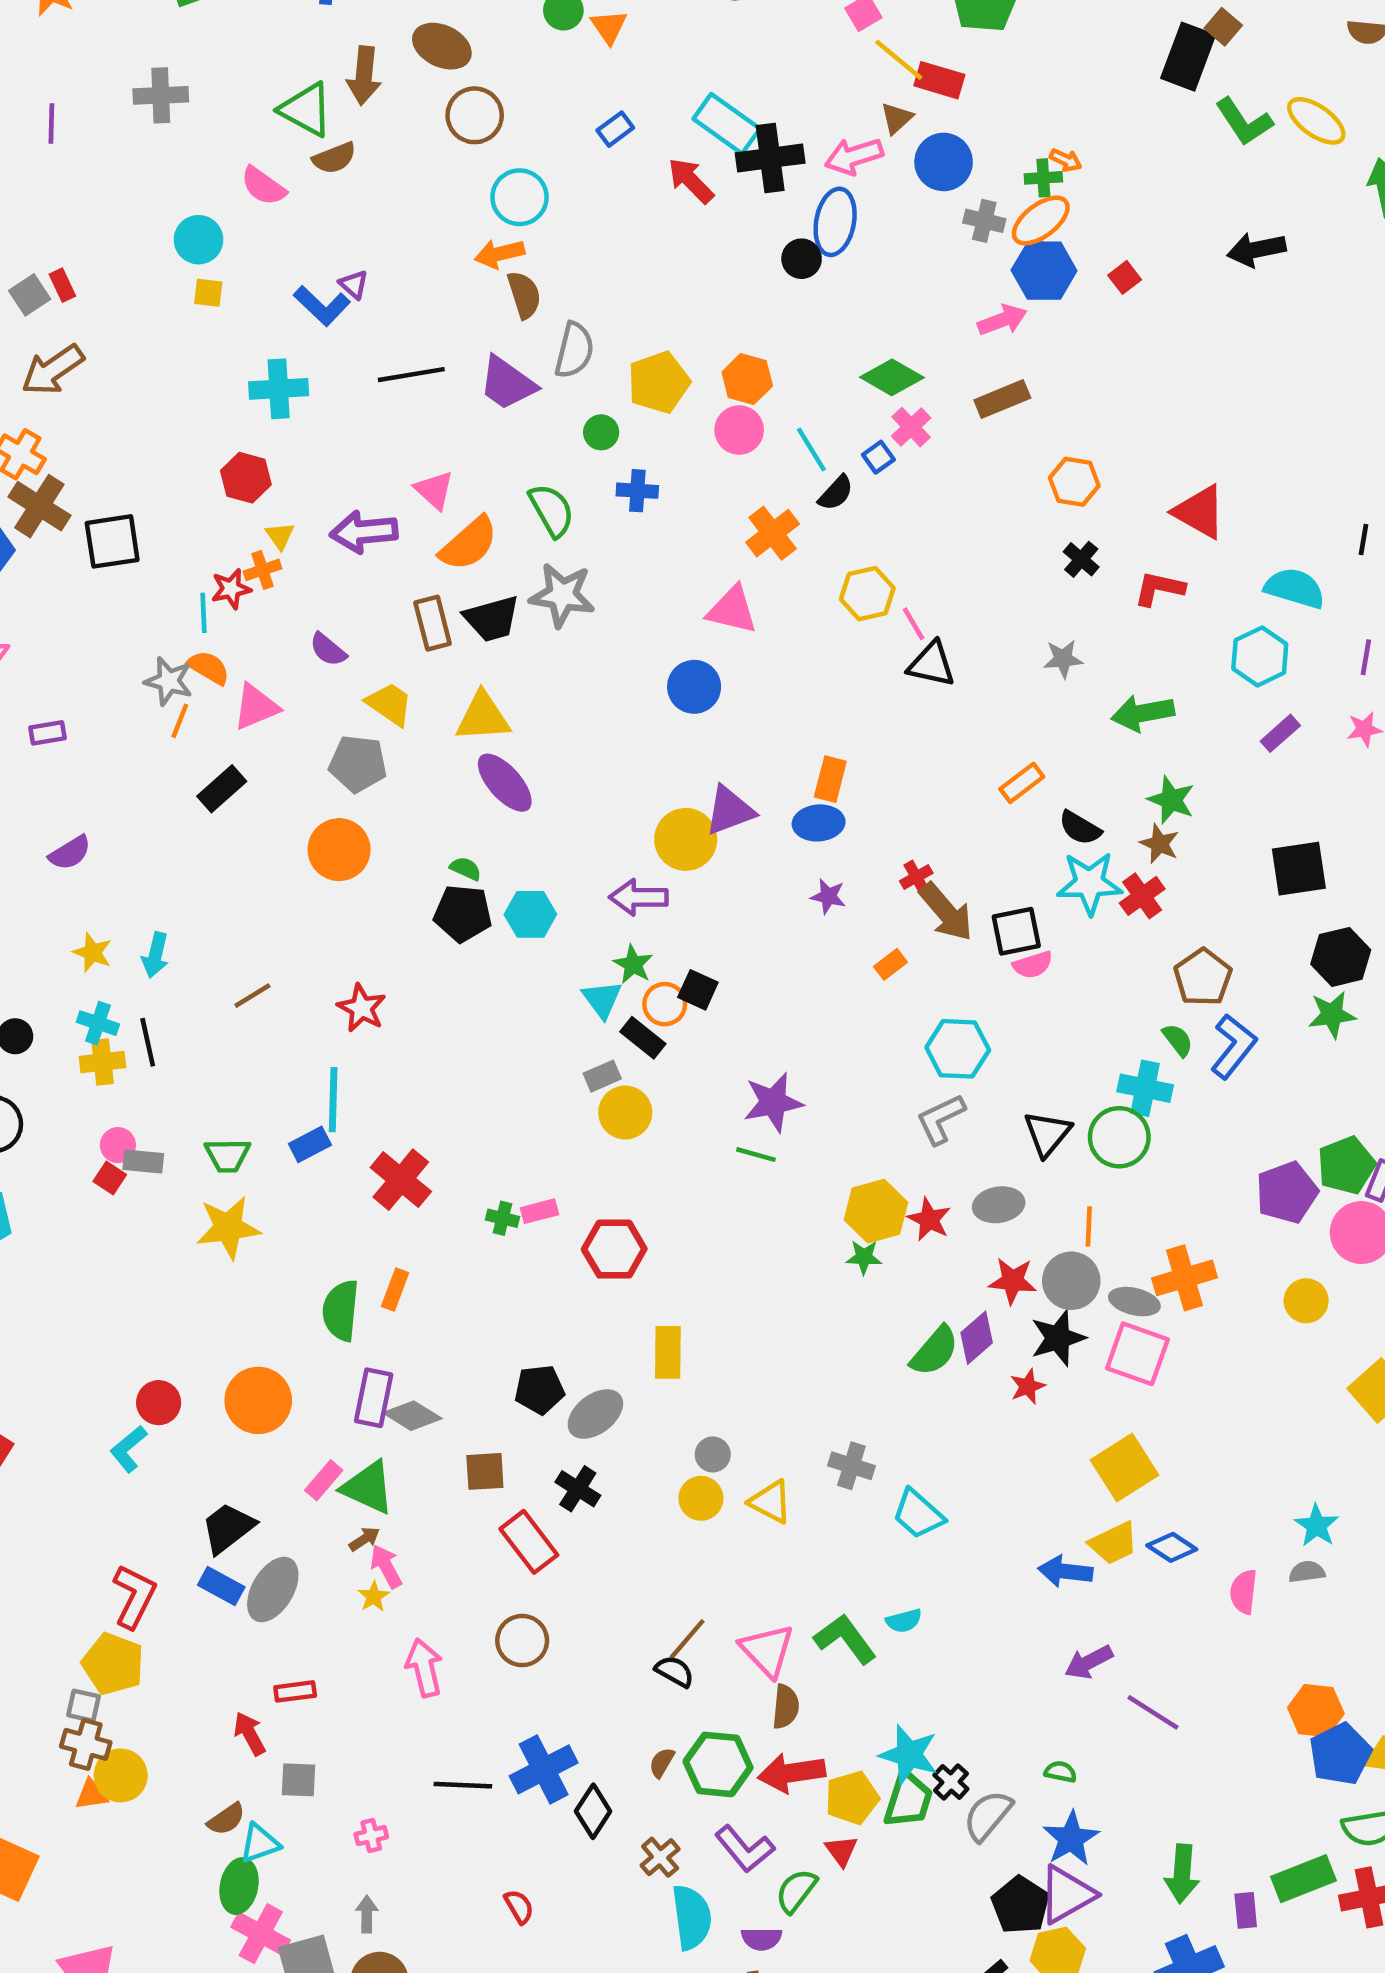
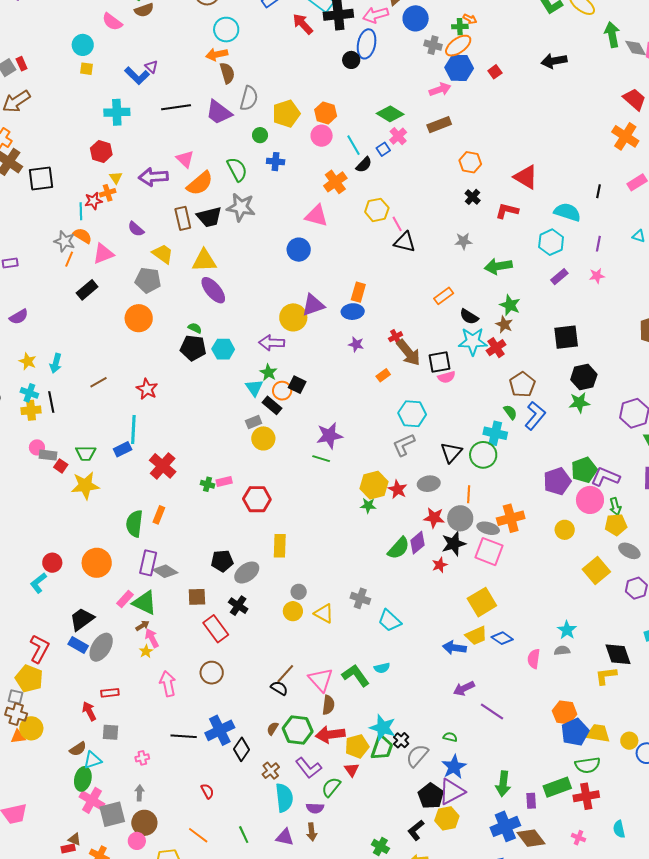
red square: (110, 1178) -> (61, 466), moved

